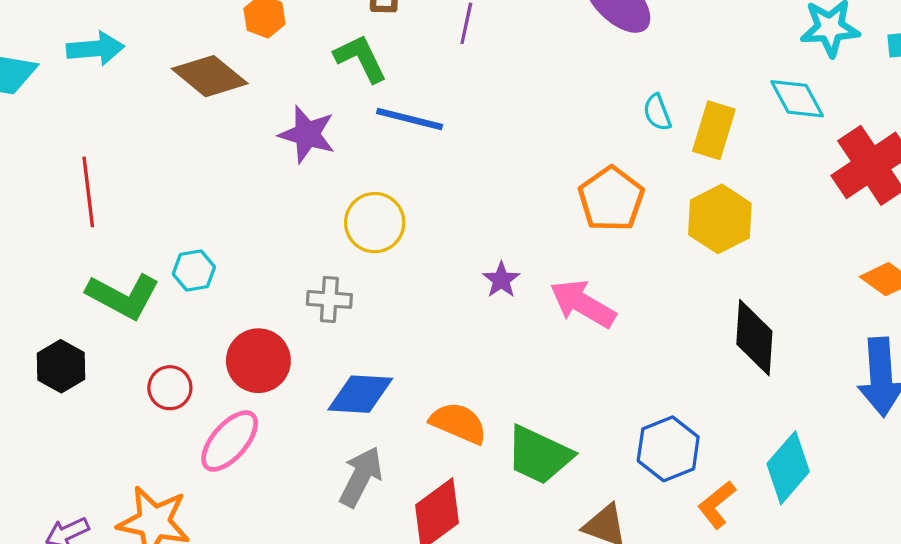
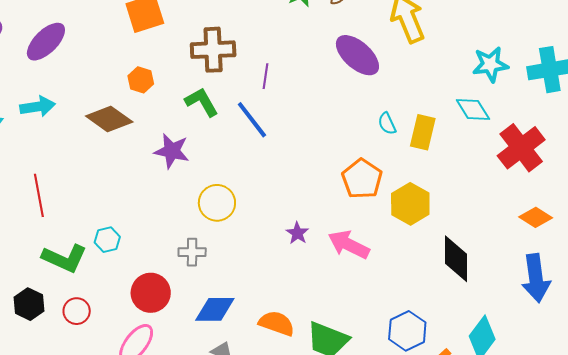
blue line: (410, 119) -> (252, 120), moved, turned 42
yellow hexagon: (720, 219) -> (410, 204), moved
red circle: (170, 388) -> (77, 311), moved

